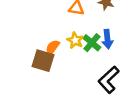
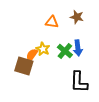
yellow star: (75, 40) -> (43, 49), moved
black L-shape: (109, 80) -> (79, 82), turned -45

